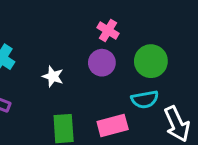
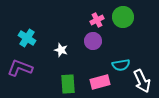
pink cross: (108, 31) -> (97, 20), turned 32
green circle: (151, 61) -> (123, 17), moved

